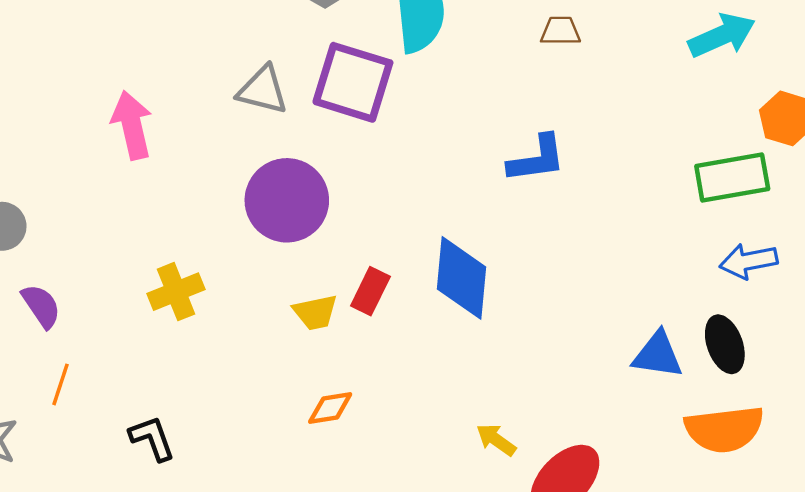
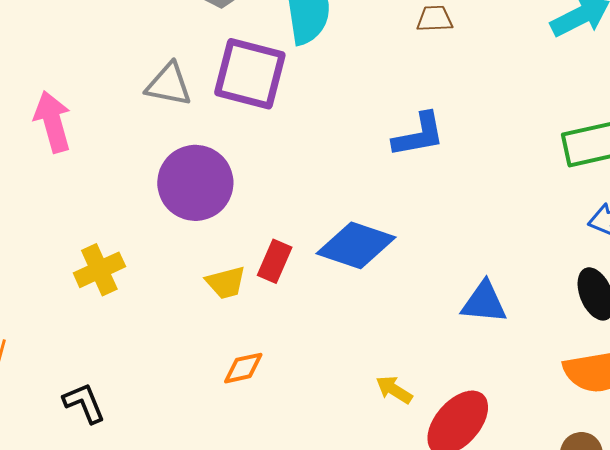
blue diamond: (462, 278) -> (356, 245), turned -74
blue triangle: (658, 355) -> (484, 302), moved

